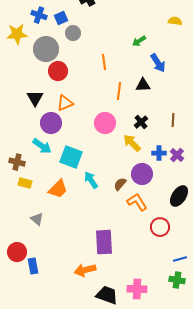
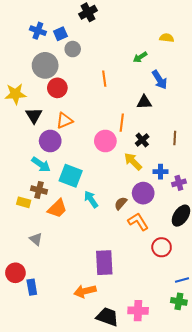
yellow semicircle: (175, 21) -> (167, 38), moved
yellow star: (17, 34) -> (15, 94), moved
orange line: (119, 91) -> (122, 123), moved
purple cross: (177, 155) -> (179, 183), moved, turned 32
brown cross: (17, 162) -> (39, 190), moved

